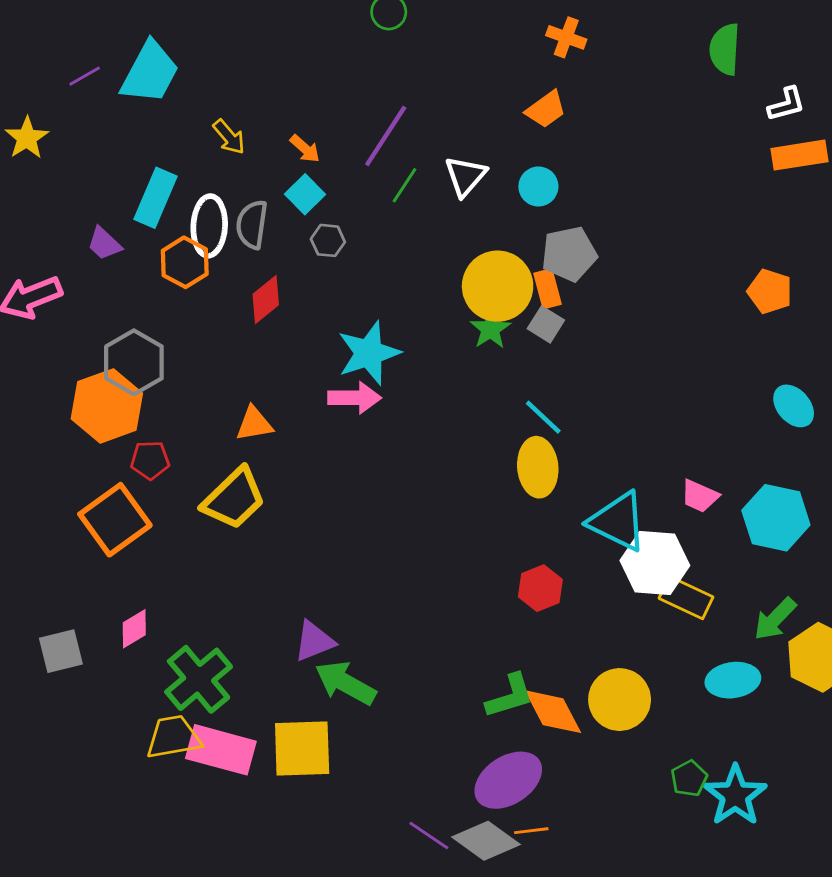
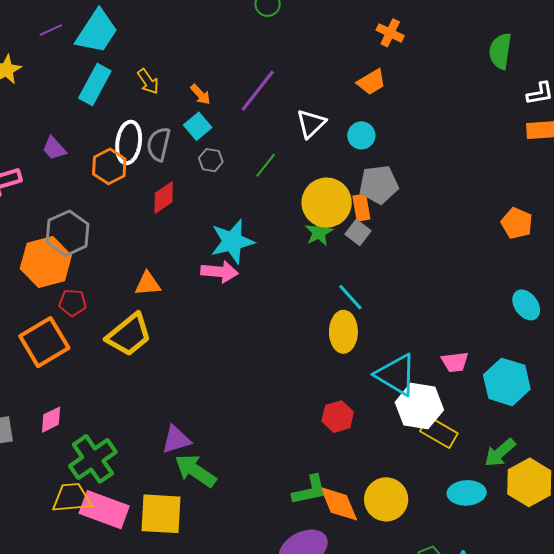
green line: (404, 185) -> (266, 165), moved
cyan rectangle: (156, 198) -> (95, 84), moved
pink trapezoid: (700, 496) -> (455, 362), turned -36

